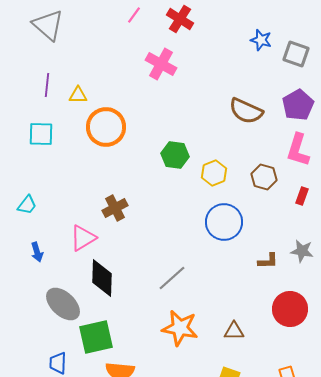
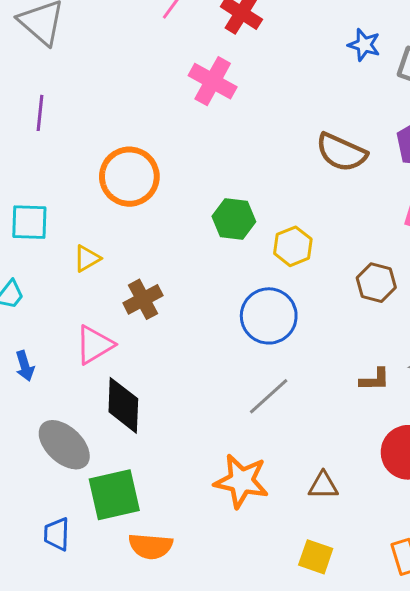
yellow triangle: (78, 95) -> (87, 258), moved, turned -30
cyan square: (41, 134) -> (29, 222), moved
brown hexagon: (264, 177) -> (376, 283), moved
blue circle: (224, 222) -> (269, 316), moved
gray line: (172, 278) -> (269, 396), moved

